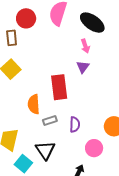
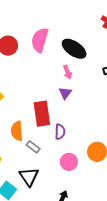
gray rectangle: (50, 120) -> (33, 147), turned 56
purple semicircle: (75, 124) -> (60, 132), moved
pink circle: (94, 148) -> (69, 162), moved

